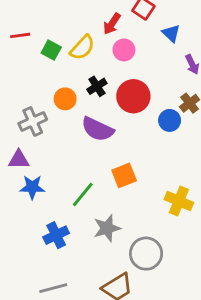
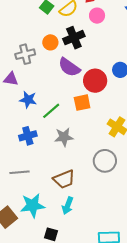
black cross: (97, 86) -> (74, 38), size x1.5
red circle: (133, 96) -> (95, 81), moved
blue star: (32, 187) -> (28, 100), moved
gray circle: (146, 254) -> (105, 161), moved

